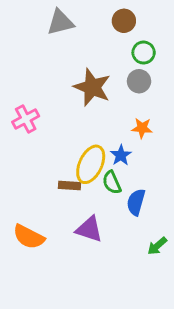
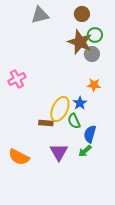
brown star: (92, 87) -> (80, 42), moved
purple triangle: (89, 229) -> (59, 152), turned 42
green arrow: (157, 246) -> (85, 151), moved

